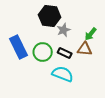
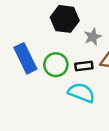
gray star: (64, 30) -> (93, 37), moved
black rectangle: (65, 53) -> (84, 66), turned -32

